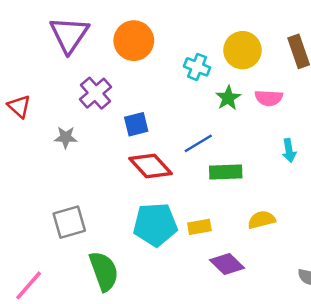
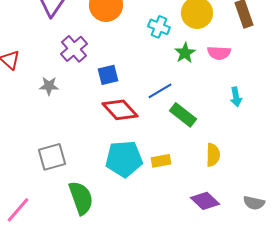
green rectangle: (226, 172) -> (183, 115), turned 40
yellow semicircle: (262, 220) -> (213, 155), turned 105
purple diamond: (227, 264) -> (205, 201), moved

